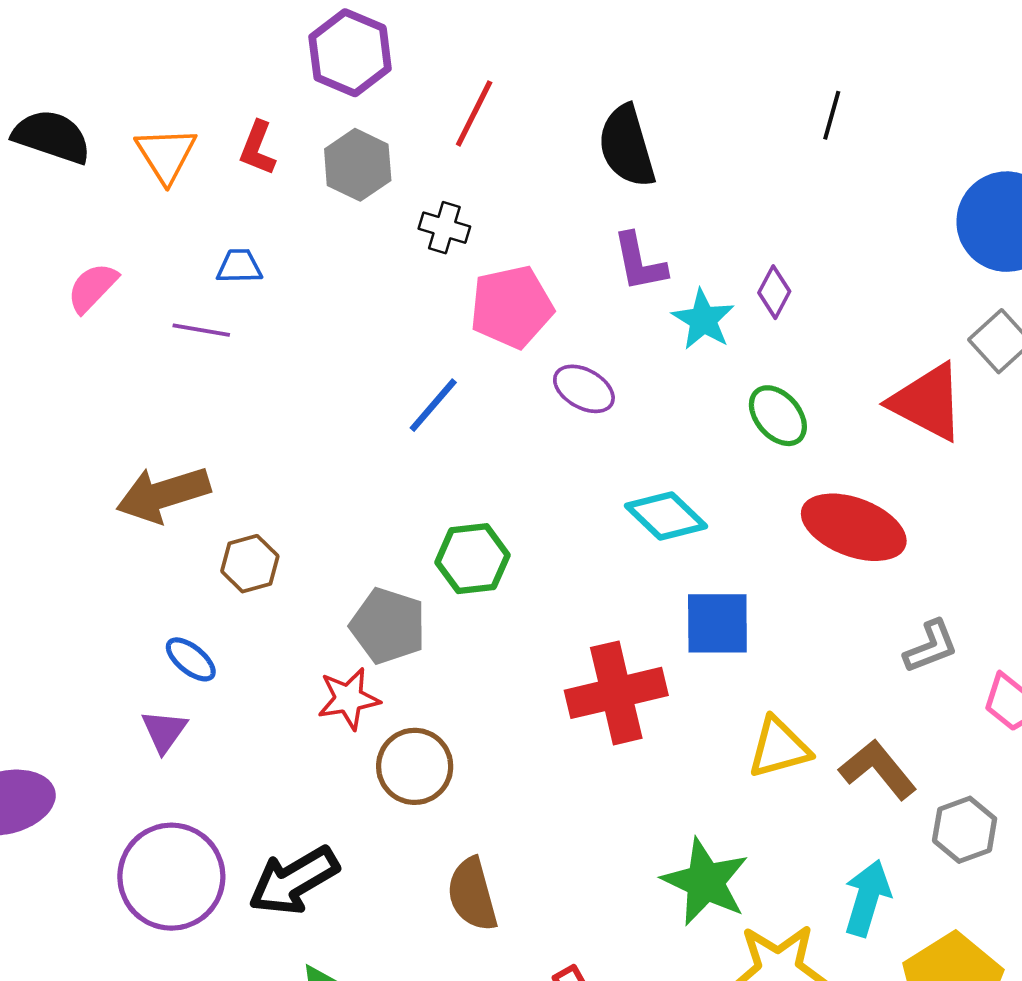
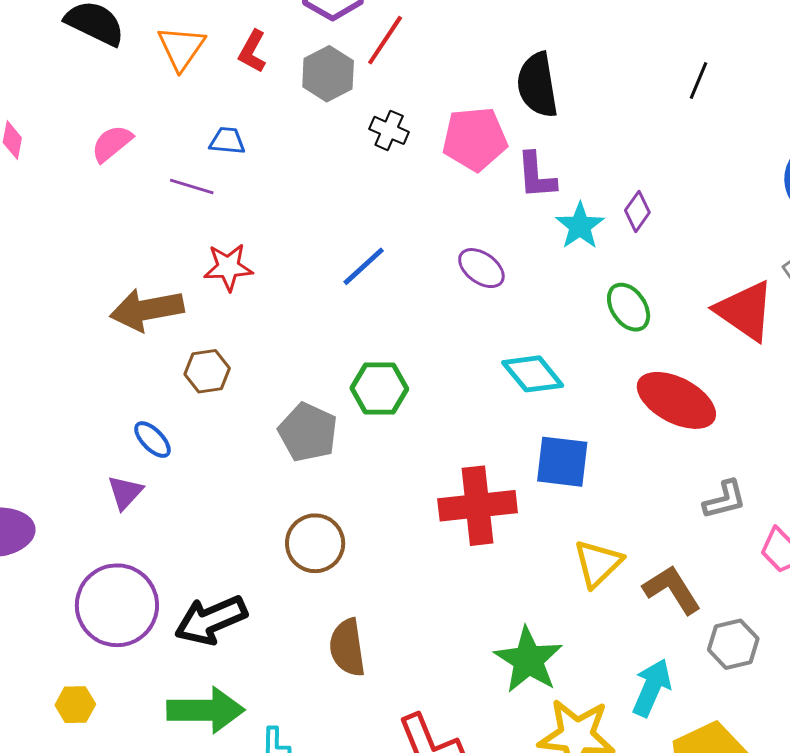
red line: (474, 113) -> (385, 40), moved
pink pentagon: (512, 307) -> (475, 139), moved
red star: (349, 699) -> (228, 267), moved
yellow triangle: (779, 748) -> (598, 563), turned -36

